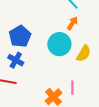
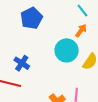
blue pentagon: (20, 36) -> (31, 18), moved

